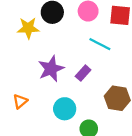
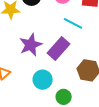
purple rectangle: (83, 73) -> (58, 48), size x1.6

